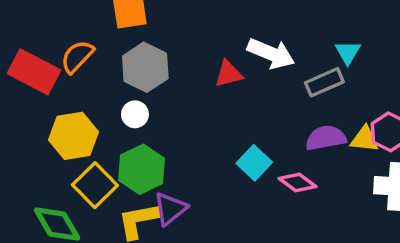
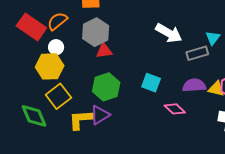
red triangle: (229, 74) -> (104, 51), moved
white circle: (135, 114) -> (56, 47), moved
cyan square: (254, 163) -> (151, 83), moved, turned -30
green hexagon: (142, 169) -> (106, 87), moved

